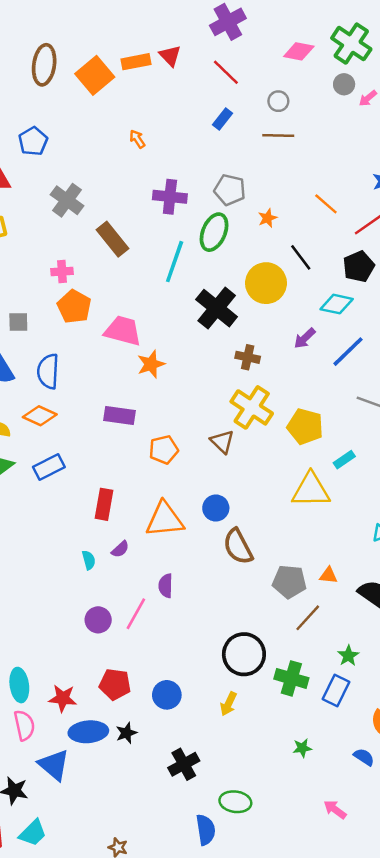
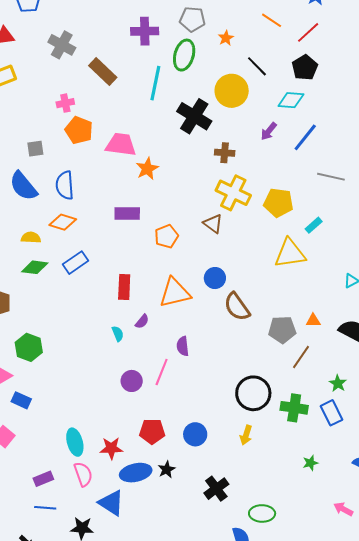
blue rectangle: (336, 690) -> (332, 413), turned -45

